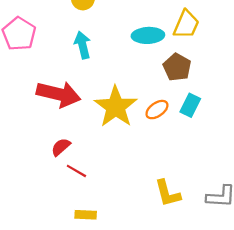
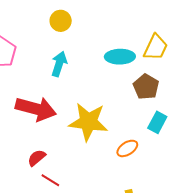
cyan arrow: (83, 45) -> (59, 64), turned 30
yellow star: (116, 107) -> (88, 122), turned -30
orange ellipse: (157, 110) -> (127, 148), moved

